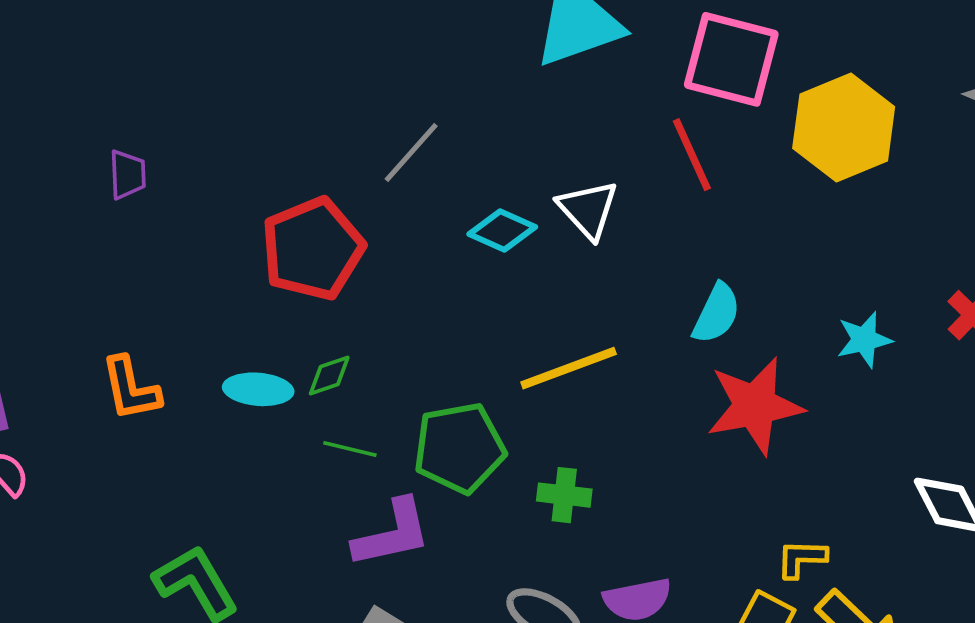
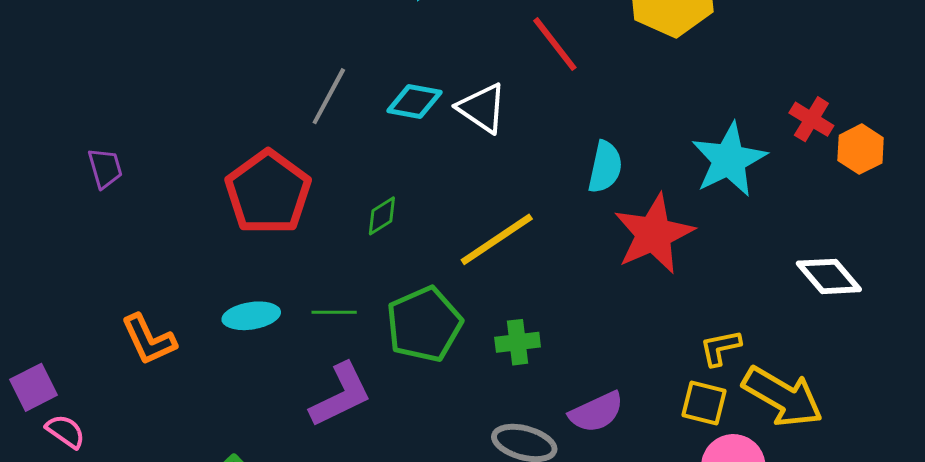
cyan diamond: (502, 231) -> (414, 101), moved
cyan star: (864, 340) -> (729, 160), size x1.6
green diamond: (329, 376) -> (382, 216), moved
green line: (350, 449) -> (334, 312), moved
purple L-shape: (392, 533) -> (341, 395), moved

